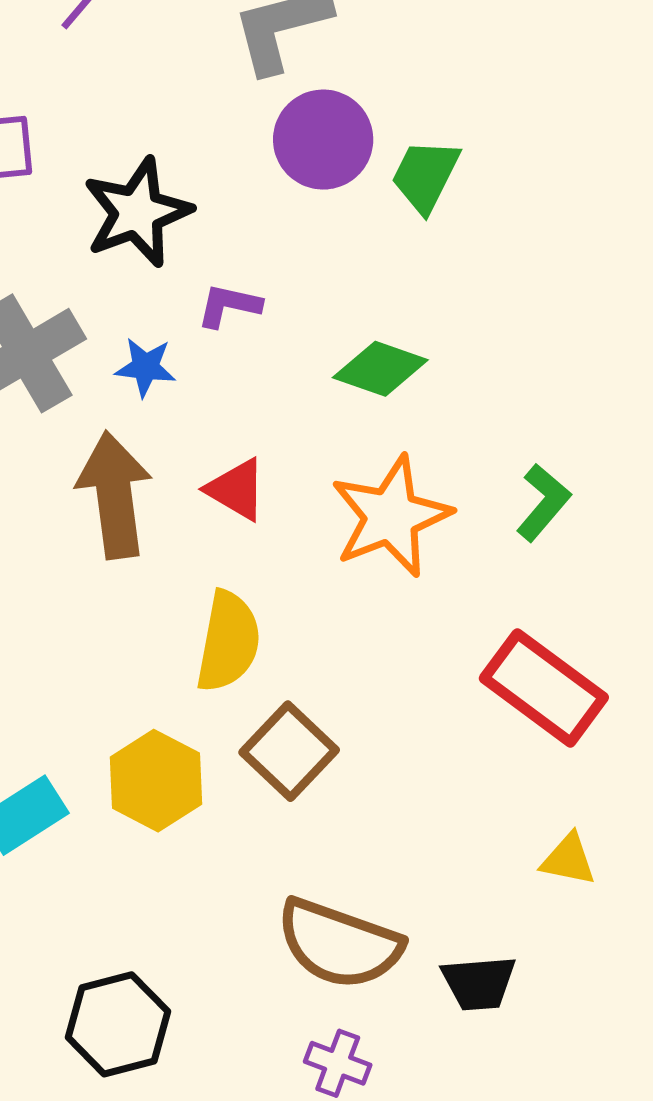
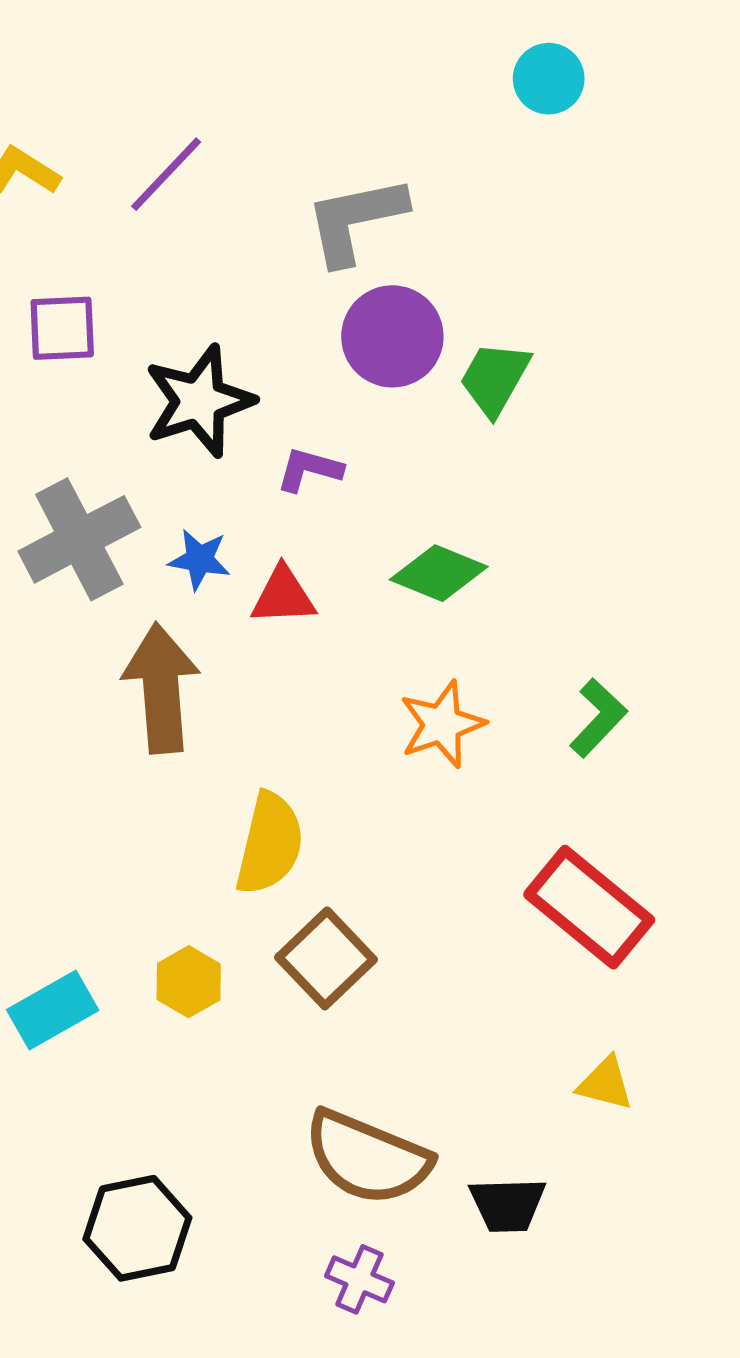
purple L-shape: (229, 305) -> (309, 470), moved
red triangle: (236, 489) -> (283, 596), moved, turned -36
orange star: (391, 516) -> (442, 724), size x0.7
yellow hexagon: (156, 781) -> (189, 982), size x0.7

